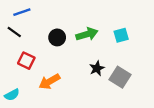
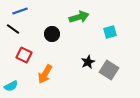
green arrow: (87, 34) -> (79, 17), moved
orange arrow: (49, 82) -> (45, 74), turned -30

